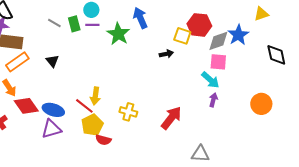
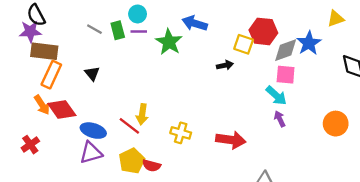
blue arrow: (140, 18) -> (195, 23), turned -50
orange rectangle: (17, 62) -> (51, 75), turned -30
purple arrow: (213, 100) -> (280, 119), turned -40
red diamond: (26, 106) -> (62, 110), moved
red arrow: (171, 118) -> (231, 140), turned 60
yellow pentagon: (92, 125) -> (132, 161), moved

